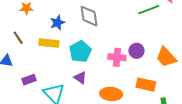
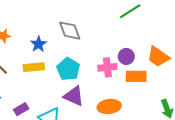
purple triangle: (80, 78) -> (74, 96), size x1.5
orange rectangle: (146, 85) -> (136, 76), moved

